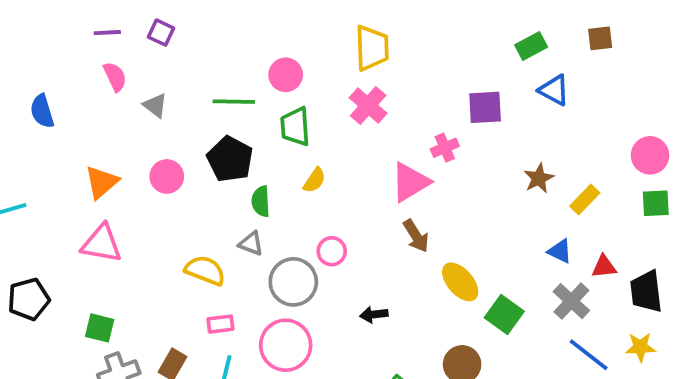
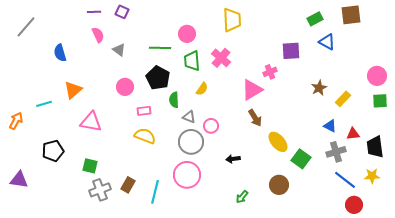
brown square: (600, 38) -> (351, 15), size x1.5
pink cross: (368, 105) -> (221, 58), moved
orange triangle: (102, 182) -> (73, 90), moved
gray triangle: (251, 244) -> (189, 117), moved
gray cross: (571, 301) -> (336, 152), turned 30
pink rectangle: (220, 324) -> (144, 111), moved

